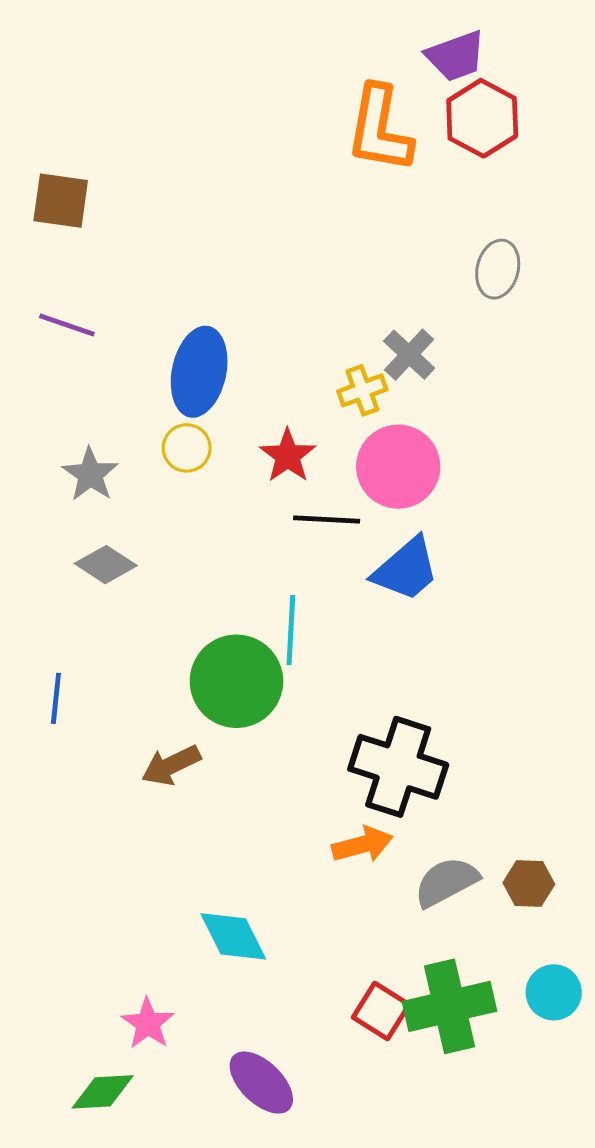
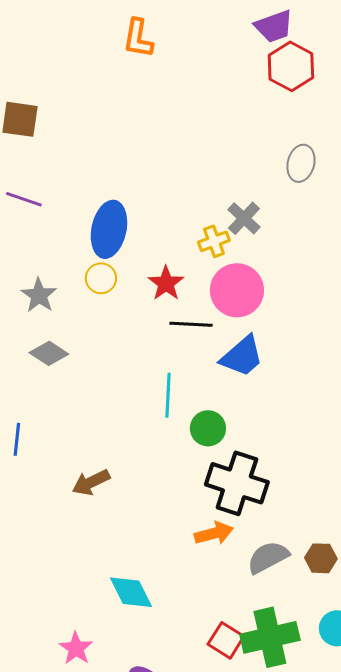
orange L-shape: (380, 129) -> (138, 38), moved, size x0.7
green circle: (236, 681) -> (208, 428), moved, size x0.6

